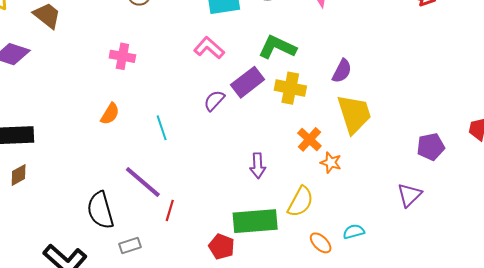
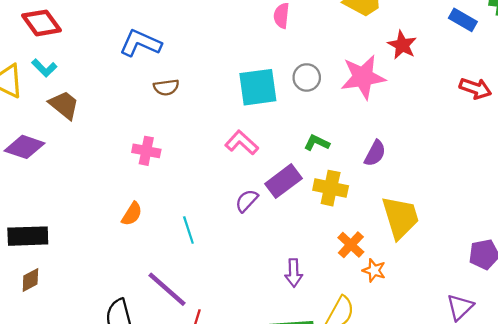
green L-shape: (277, 47) -> (317, 143), size x0.6
purple semicircle: (342, 71) -> (375, 153), moved

